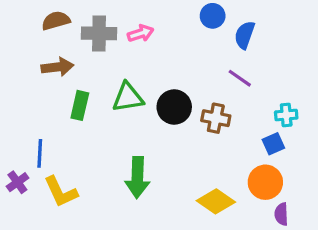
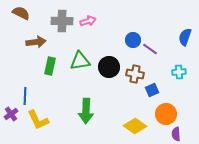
blue circle: (213, 16) -> (133, 40), moved
brown semicircle: (56, 21) -> (21, 13), moved, turned 42
blue semicircle: (245, 35) -> (185, 37), moved
blue square: (273, 144) -> (152, 90), moved

